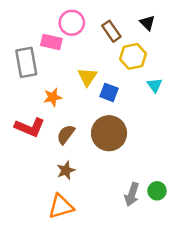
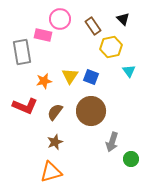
yellow triangle: (87, 77) -> (70, 76), moved
gray arrow: (132, 194) -> (112, 142), moved

